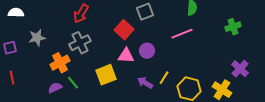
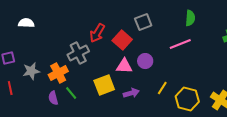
white semicircle: (16, 13) -> (26, 23), moved
red arrow: (81, 14) -> (97, 33), moved
gray star: (37, 38) -> (31, 71), moved
purple arrow: (145, 83) -> (131, 93), moved, turned 133
purple semicircle: (55, 88) -> (53, 98), turned -80

